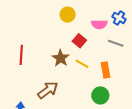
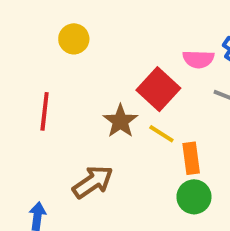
yellow circle: (68, 15) -> (74, 39), moved
red square: (79, 41) -> (158, 89), size x1.5
orange rectangle: (106, 70) -> (191, 158), moved

